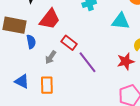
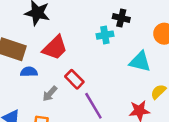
blue semicircle: (31, 42) -> (29, 72), turned -88

